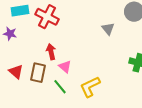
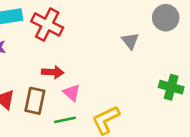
red arrow: (51, 52) -> (53, 72), turned 105
green line: (60, 87) -> (65, 120), turned -63

